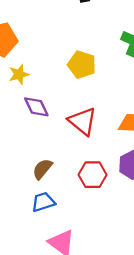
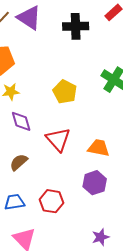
brown semicircle: (42, 169) -> (19, 162), moved
red hexagon: (93, 175) -> (51, 201), moved

